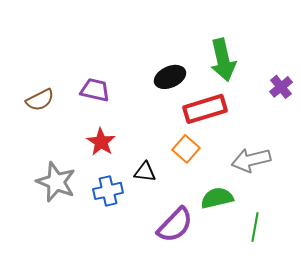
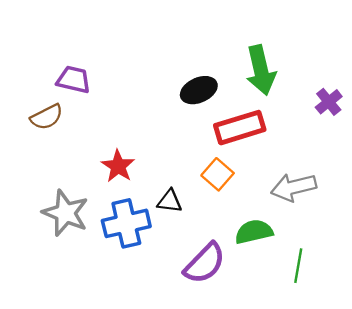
purple trapezoid: (95, 90) -> (74, 80), moved
blue cross: (108, 191) -> (126, 223), size x1.4

